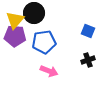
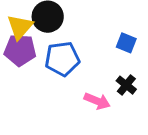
black cross: (88, 60) -> (126, 85), turned -32
pink arrow: (49, 71) -> (97, 101), moved

